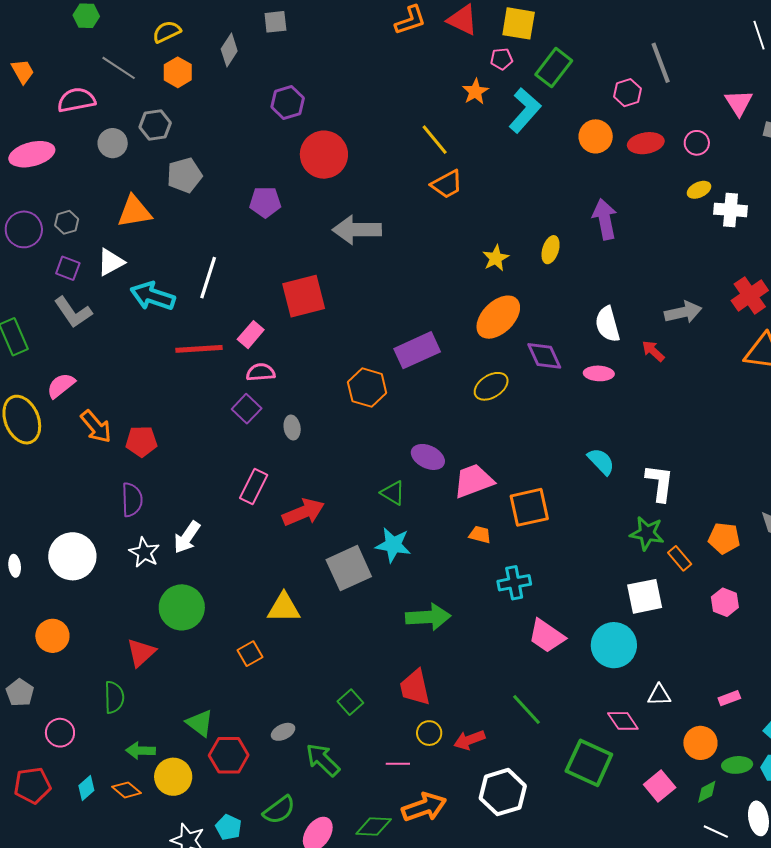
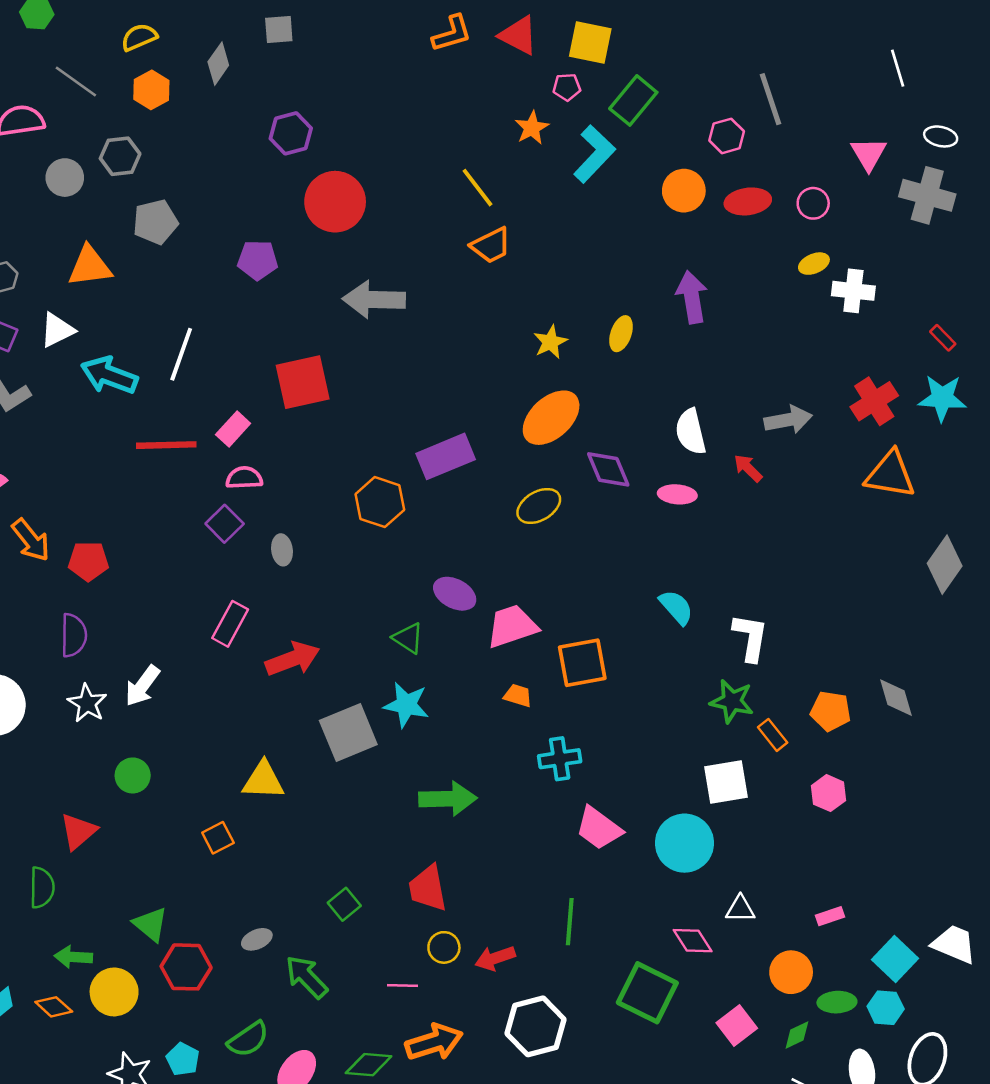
green circle: (182, 607) -> (133, 775), size x0.6
green line: (527, 709) -> (570, 922), turned 45

